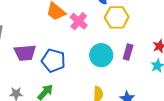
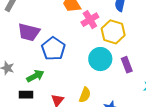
yellow hexagon: (117, 17) -> (113, 32), moved
purple rectangle: (128, 52) -> (127, 65), turned -56

